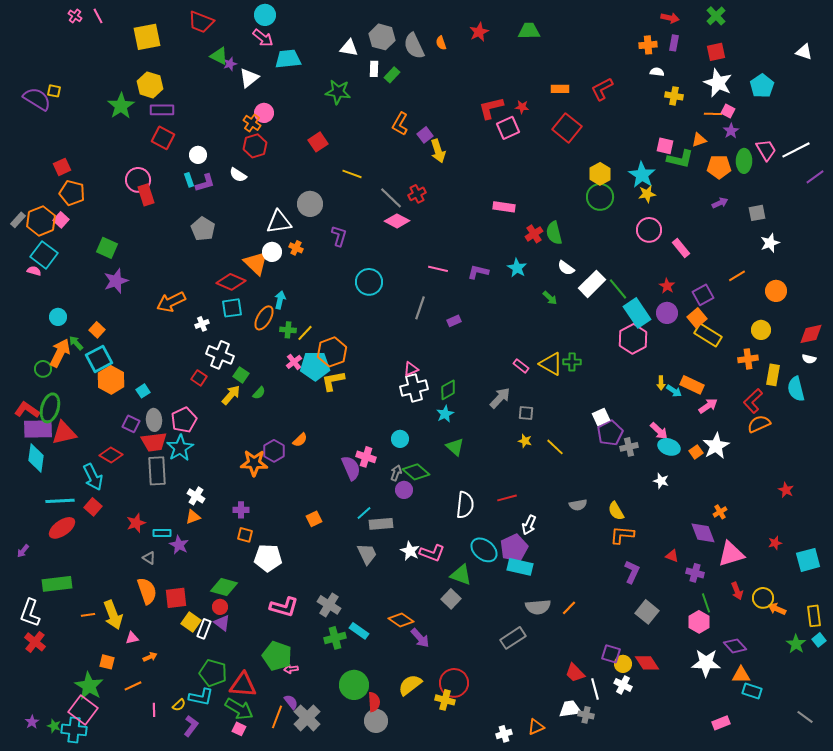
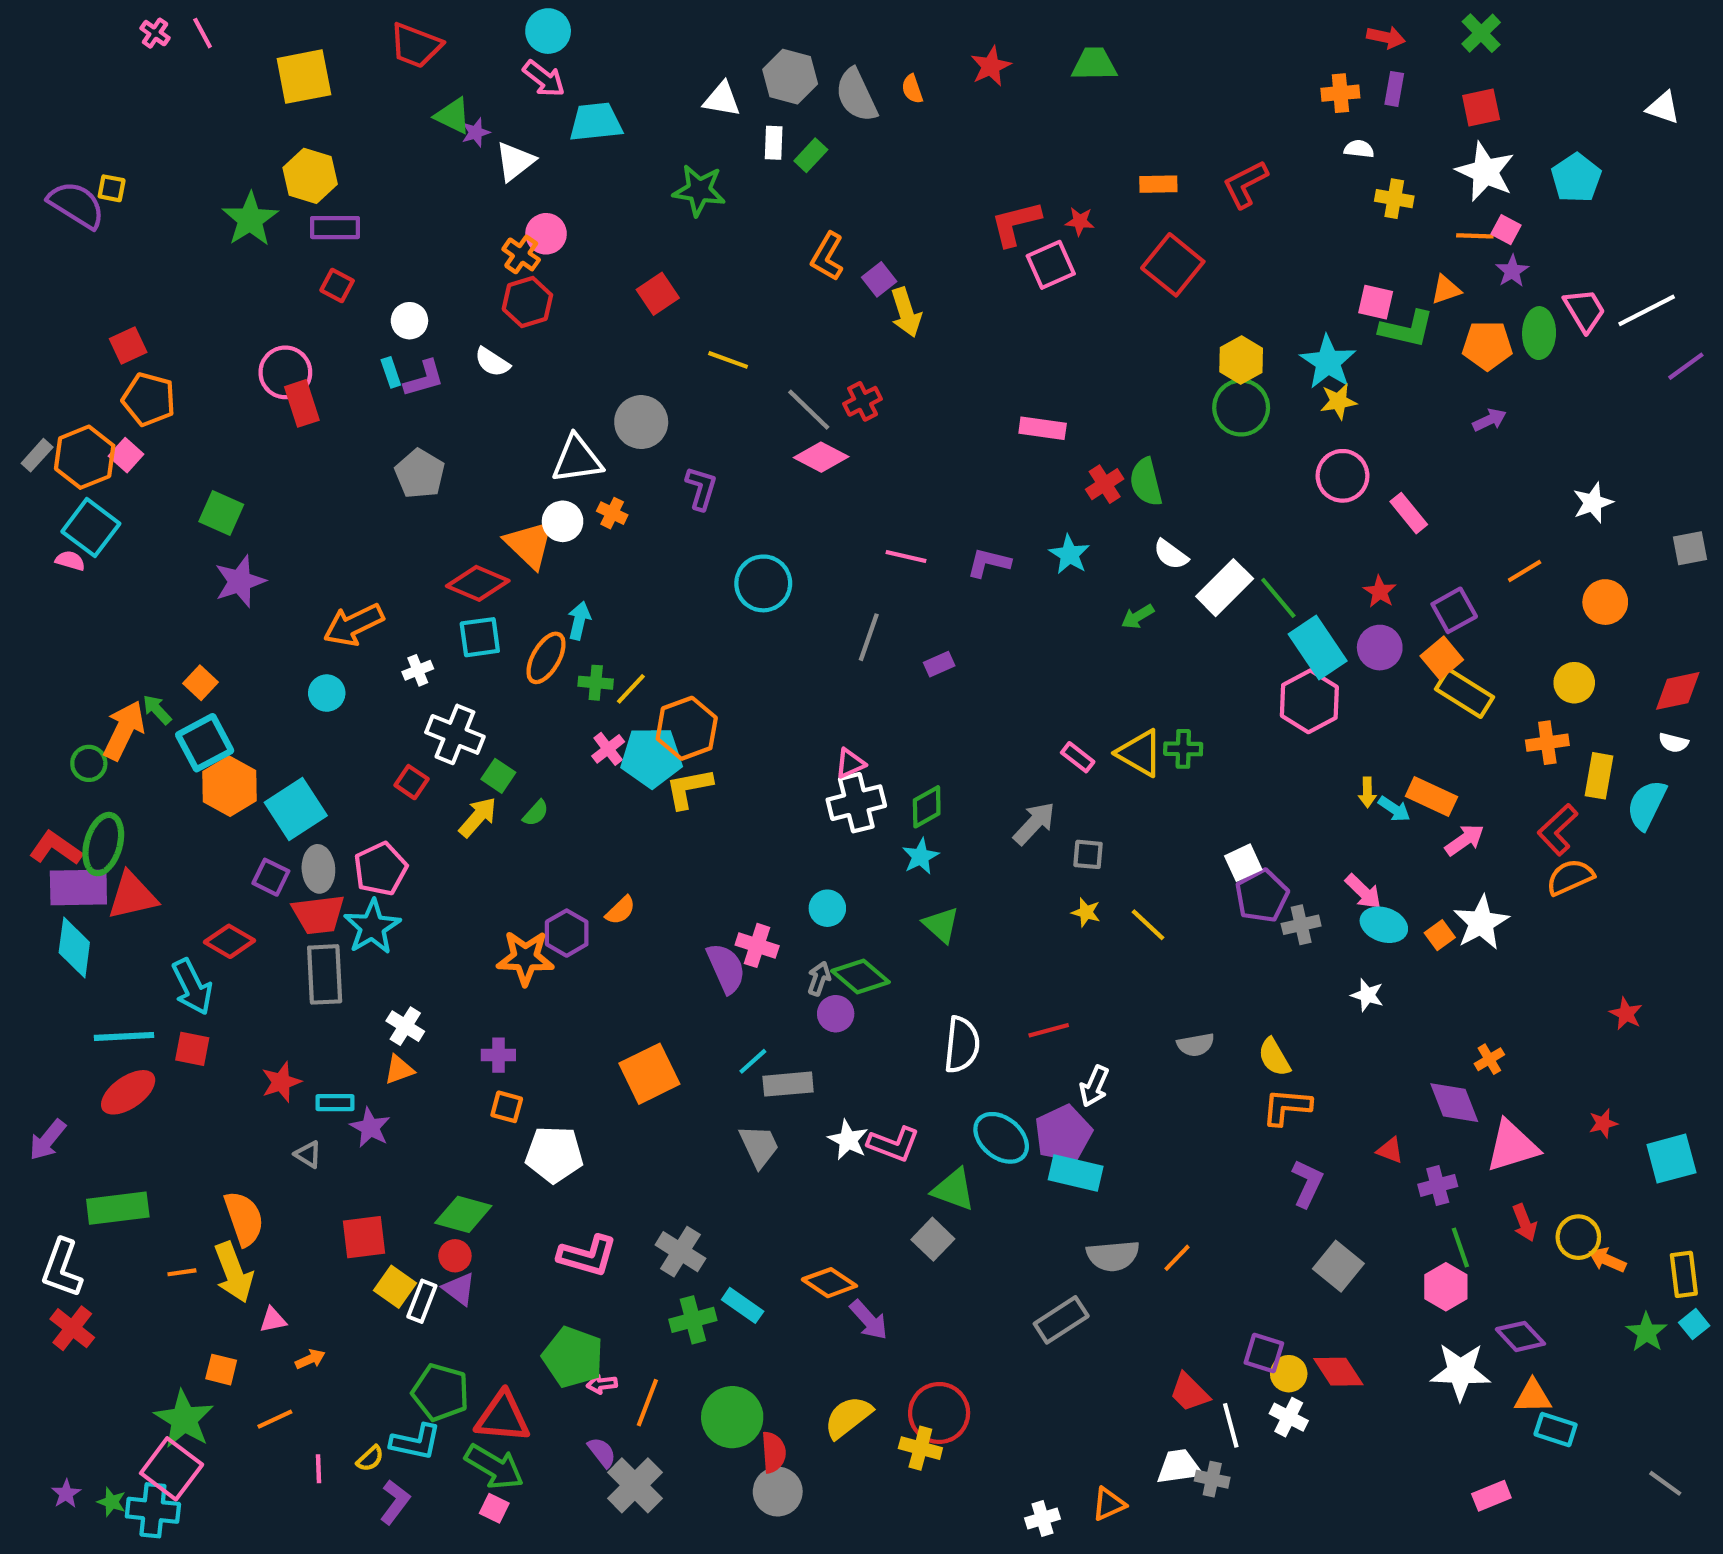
red square: (163, 138) -> (337, 285), size x0.7
gray square: (757, 213) -> (1690, 548), moved
green arrow: (550, 298) -> (1138, 617), turned 105
cyan circle: (58, 317) -> (327, 693), moved
cyan semicircle: (796, 389) -> (1647, 805), turned 40
cyan square: (143, 391) -> (296, 809), size x2.0
red square: (93, 507) -> (192, 1049), turned -30
orange square: (314, 519) -> (649, 1074), size x1.8
purple arrow: (23, 551) -> (47, 1140), size x1.5
purple cross: (695, 573) -> (1438, 1185), turned -30
orange semicircle: (147, 591) -> (244, 1219), moved
orange line: (277, 717) -> (647, 1403), moved

